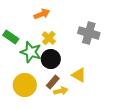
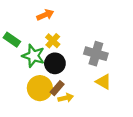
gray cross: (89, 33) -> (96, 54), moved
yellow triangle: (79, 75) -> (103, 82), moved
yellow circle: (25, 85) -> (40, 88), moved

